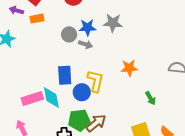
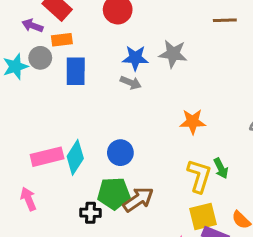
gray circle: (69, 34) -> (40, 58), moved
blue rectangle: (65, 75) -> (76, 71), moved
yellow L-shape: (95, 81) -> (199, 176), moved
cyan diamond: (51, 98) -> (75, 157), turned 40

